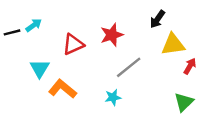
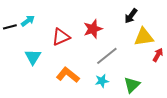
orange L-shape: (62, 89) -> (68, 75), moved
cyan star: (113, 97) -> (102, 81), moved
green triangle: (184, 102) -> (132, 85), moved

